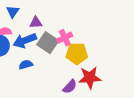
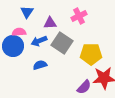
pink cross: (65, 38) -> (79, 16), moved
blue arrow: (25, 41) -> (39, 41), size x0.7

